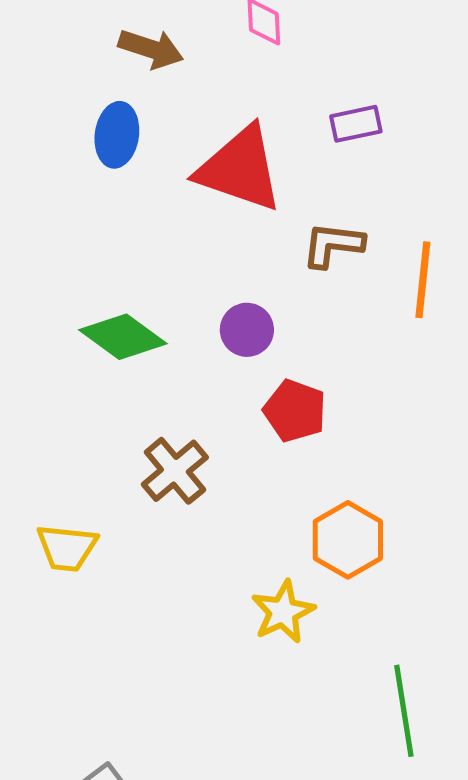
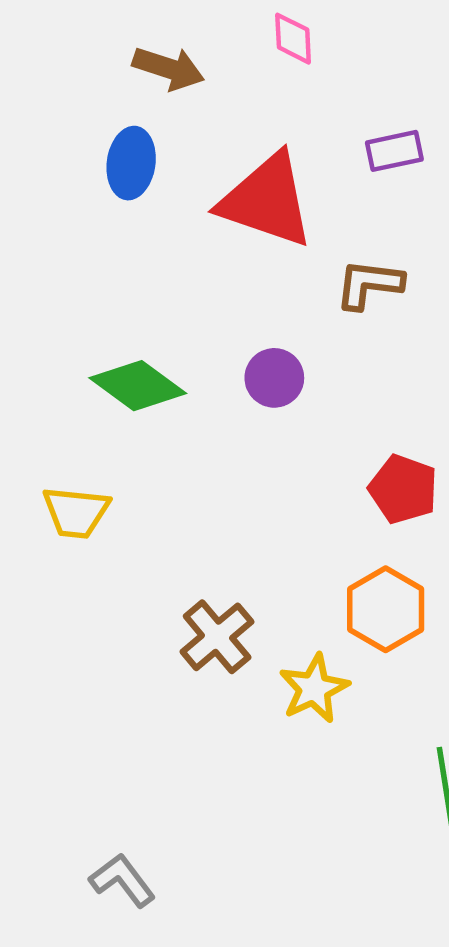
red pentagon: (295, 411) -> (403, 489), moved
brown cross: (175, 471) -> (217, 637), moved
yellow trapezoid: (67, 548) -> (76, 512), moved

